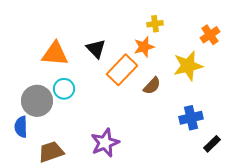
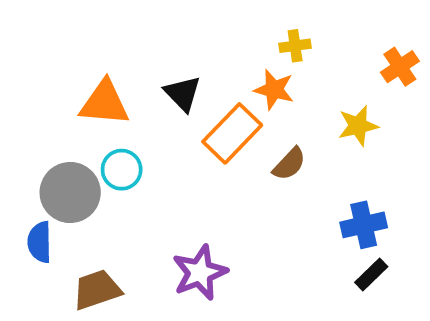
orange star: (144, 47) -> (274, 90), turned 30
yellow star: (188, 66) -> (358, 126), size x0.7
black rectangle: (212, 144) -> (371, 274), moved

